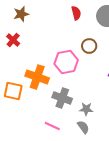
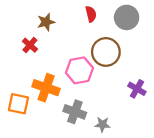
brown star: (21, 14) -> (46, 22), moved
red cross: (13, 40) -> (30, 45), moved
brown circle: (89, 46) -> (106, 52), size x1.6

